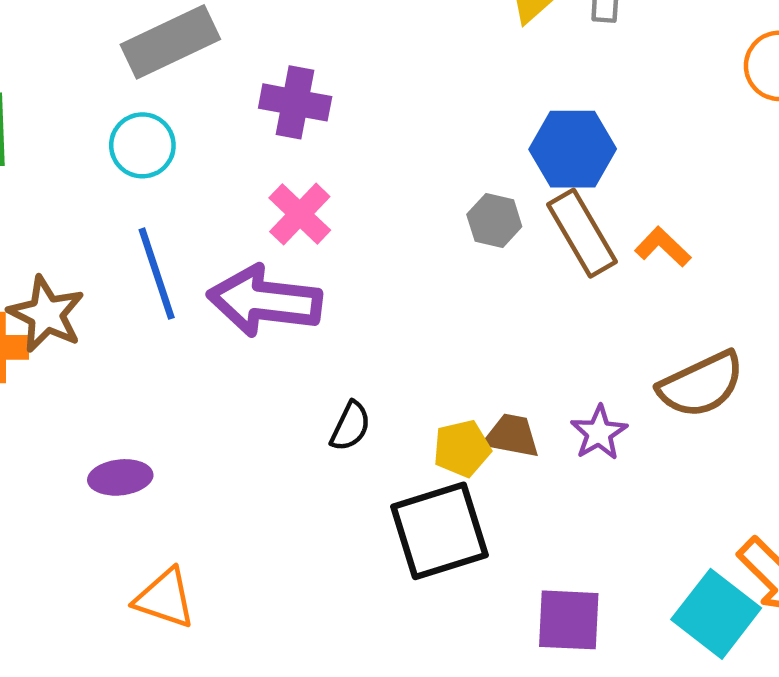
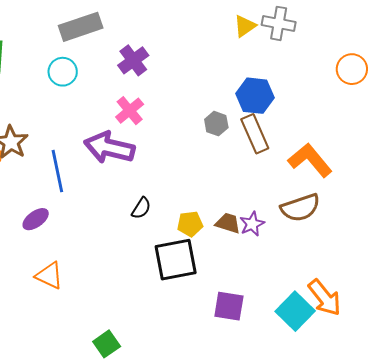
purple cross: (295, 102) -> (133, 60), turned 36
orange L-shape: (663, 247) -> (310, 160), moved, size x1.8
blue line: (157, 274) -> (57, 171), moved
brown trapezoid: (512, 436) -> (228, 223), moved
purple ellipse: (120, 477) -> (36, 219), turned -36

